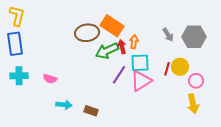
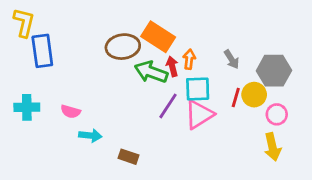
gray arrow: (168, 35) -> (232, 59), moved
gray hexagon: (194, 37) -> (274, 71), moved
blue rectangle: (15, 44) -> (42, 51), moved
green arrow: (107, 51) -> (151, 72), turned 45
cyan arrow: (64, 105) -> (90, 136), moved

